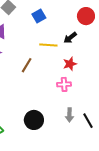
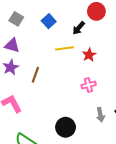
black arrow: (70, 38) -> (79, 28), moved
red star: (70, 64) -> (89, 55), moved
brown line: (27, 65) -> (35, 75), moved

